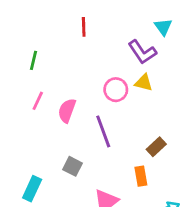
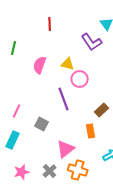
yellow triangle: (144, 83) -> (68, 64), moved
pink circle: (116, 90) -> (80, 79), moved
pink line: (38, 101) -> (17, 111), moved
pink semicircle: (67, 111) -> (40, 65), moved

